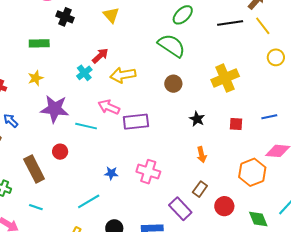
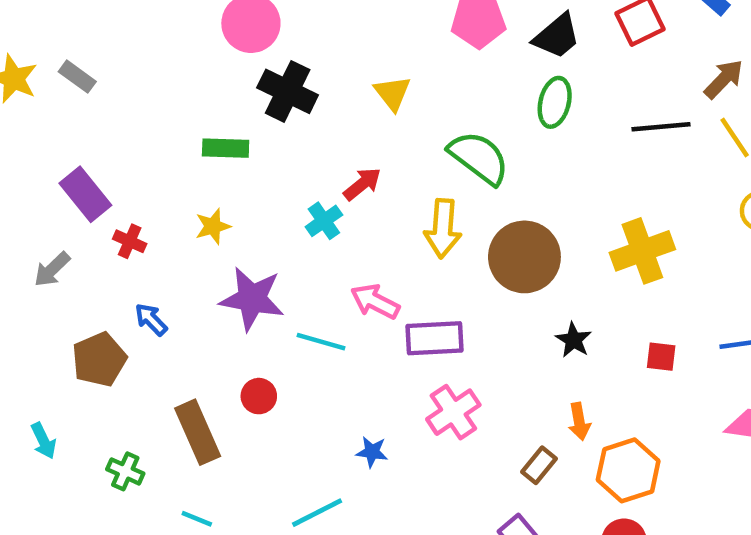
green ellipse: (183, 15) -> (555, 102), turned -35
black cross: (65, 17) -> (288, 91), size x1.4
green semicircle: (172, 46) -> (479, 158), moved
yellow arrow: (123, 75) -> (443, 228), moved, turned -80
brown circle: (173, 84) -> (524, 257), size x1.8
pink cross: (148, 172) -> (453, 412), moved, turned 35
orange hexagon: (252, 172) -> (628, 470), moved
brown rectangle: (200, 189) -> (539, 465), moved

